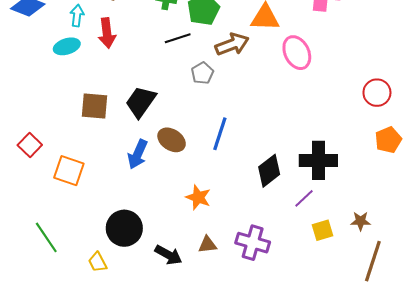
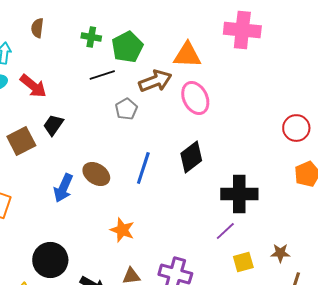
red arrow: (107, 33) -> (33, 86), moved, turned -44
pink ellipse: (297, 53) -> (195, 98), moved
black trapezoid: (141, 102) -> (53, 125), moved, size x0.7
brown square: (94, 106) -> (21, 141), turned -32
black diamond: (269, 171) -> (191, 157), moved

